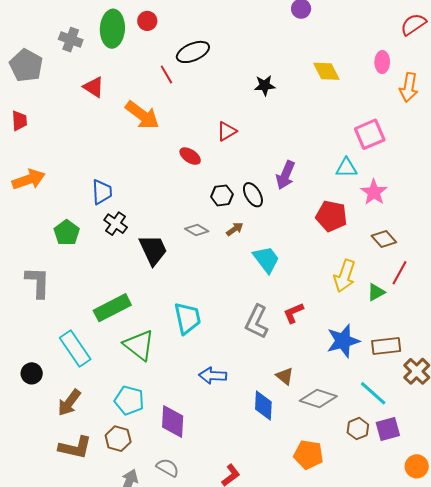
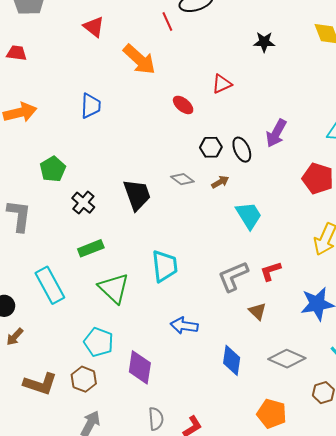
red trapezoid: (19, 121) -> (17, 53), turned -85
blue trapezoid: (102, 192) -> (91, 106), moved
black cross: (116, 224) -> (83, 203), moved
green rectangle: (112, 308) -> (91, 248), size x0.7
gray L-shape: (257, 322) -> (233, 276), turned 36
brown triangle: (285, 376) -> (257, 311), moved
brown arrow: (69, 403) -> (15, 337), moved, size x0.7
gray semicircle: (168, 468) -> (156, 419), moved, turned 50

